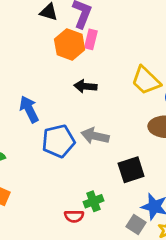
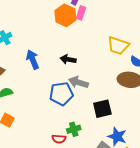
yellow trapezoid: (146, 80) -> (118, 45), turned -30
black arrow: (85, 86) -> (68, 59), moved
blue pentagon: (58, 141) -> (61, 94), moved

